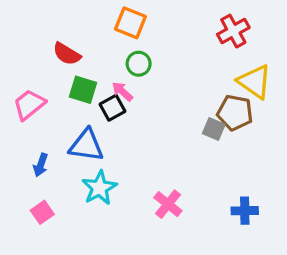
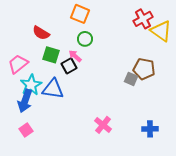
yellow triangle: (255, 82) -> (161, 31), moved
blue arrow: (41, 165) -> (25, 101), size x1.6
cyan star: (99, 188) -> (31, 85), moved

